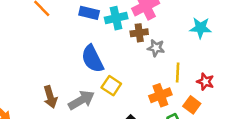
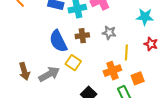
brown cross: (139, 33) -> (82, 36), moved
red star: (205, 82) -> (151, 44), moved
orange square: (192, 105) -> (138, 78), turned 32

